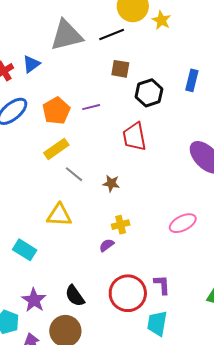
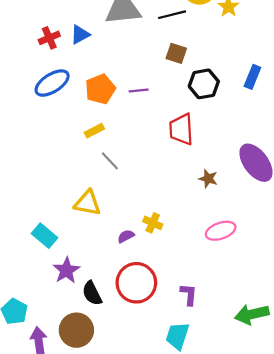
yellow rectangle: (56, 149) -> (94, 131), size x0.7
brown star: (111, 183) -> (208, 179), moved
yellow cross: (121, 225) -> (153, 223), turned 30
purple semicircle: (107, 245) -> (126, 236), moved
red circle: (128, 293) -> (136, 283), moved
purple star: (34, 300) -> (66, 270), moved

